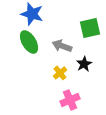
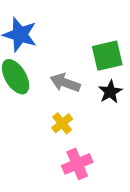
black star: (84, 64) -> (110, 92), moved

